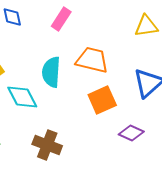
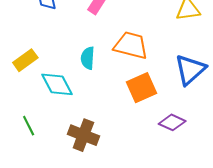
cyan semicircle: (51, 72) -> (88, 58), size x0.7

